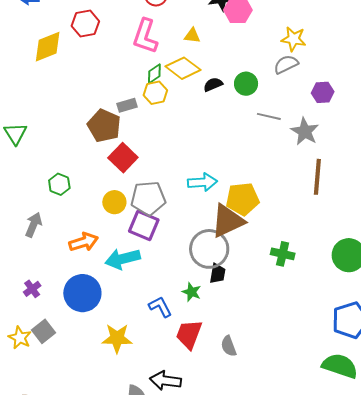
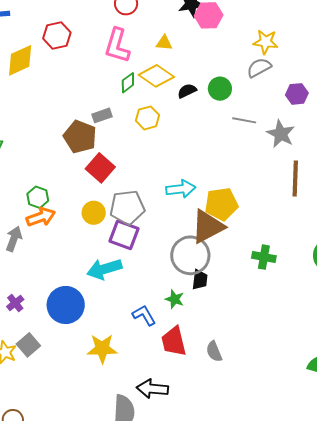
yellow hexagon: (155, 93) -> (147, 118), moved
orange arrow: (84, 242) -> (41, 217), moved
red trapezoid: (189, 334) -> (174, 341), turned -32

